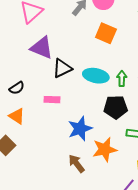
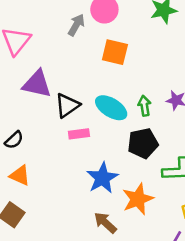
cyan ellipse: (96, 76) -> (111, 108), turned 30
pink rectangle: (52, 100) -> (79, 134), moved

